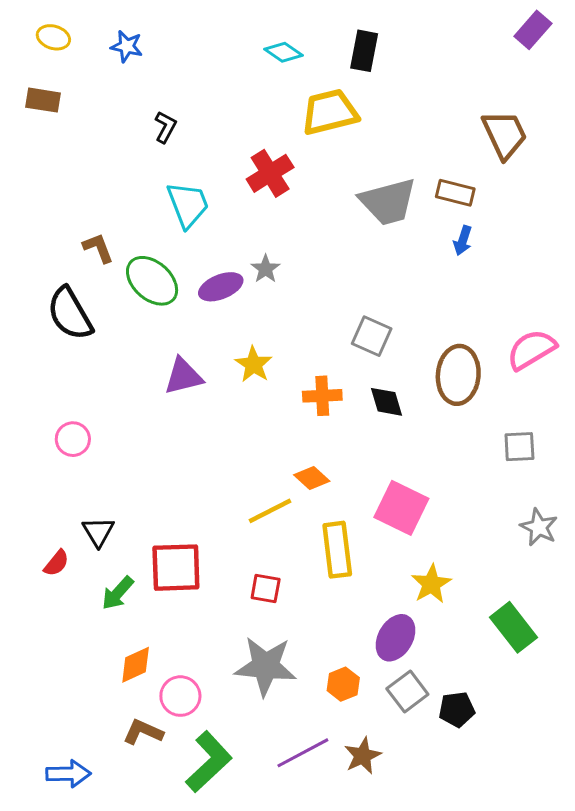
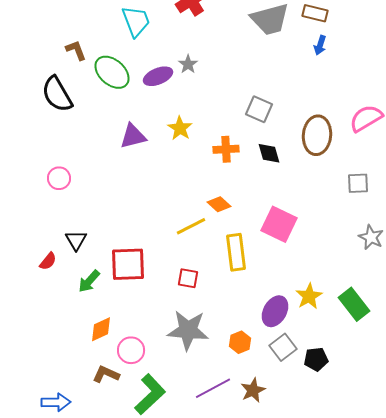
yellow star: (431, 584) -> (309, 296), moved

